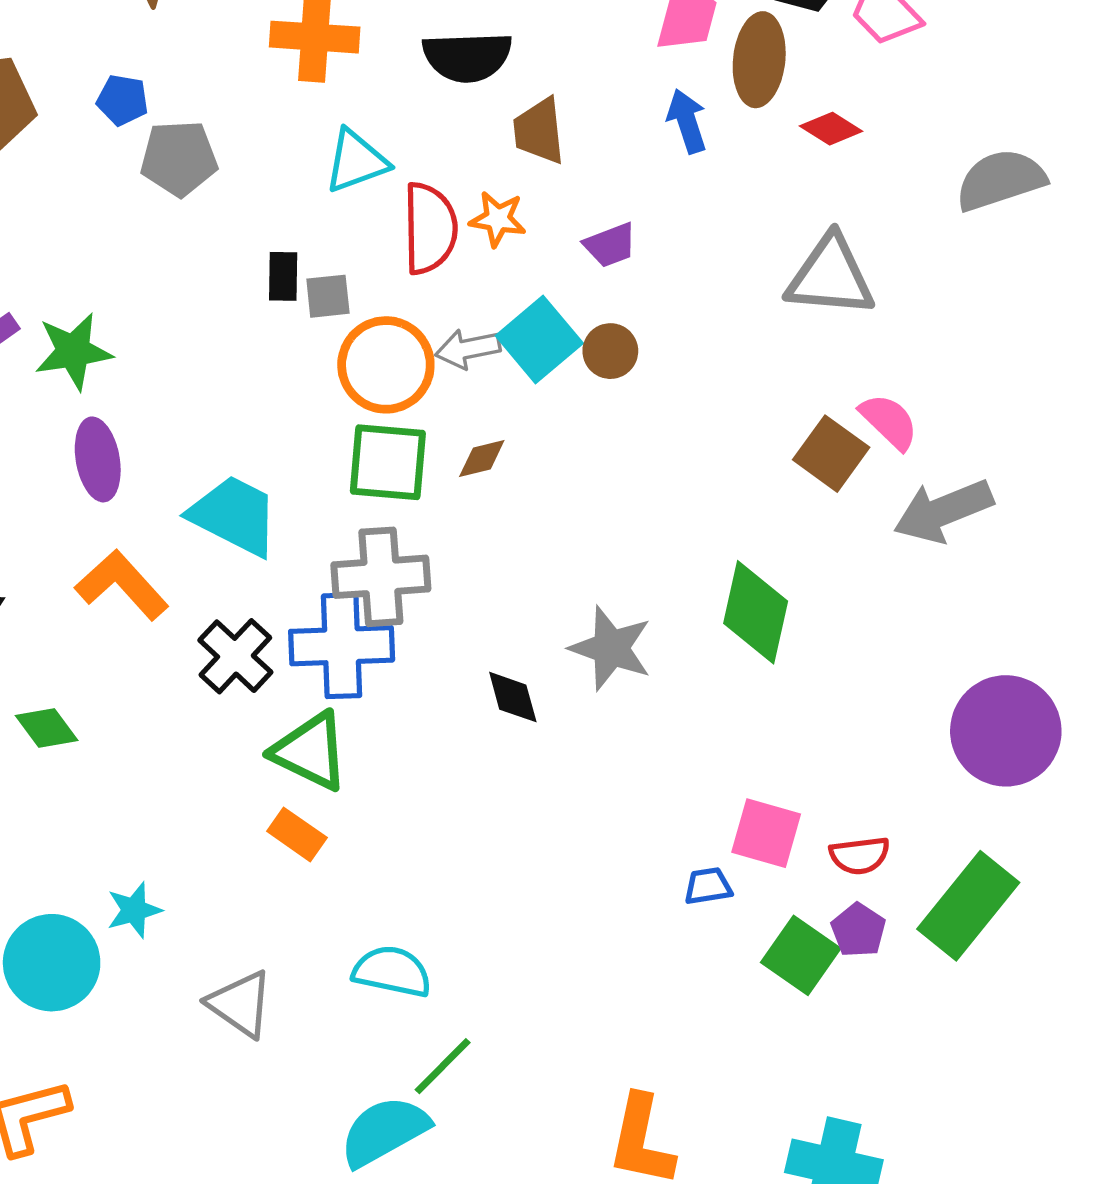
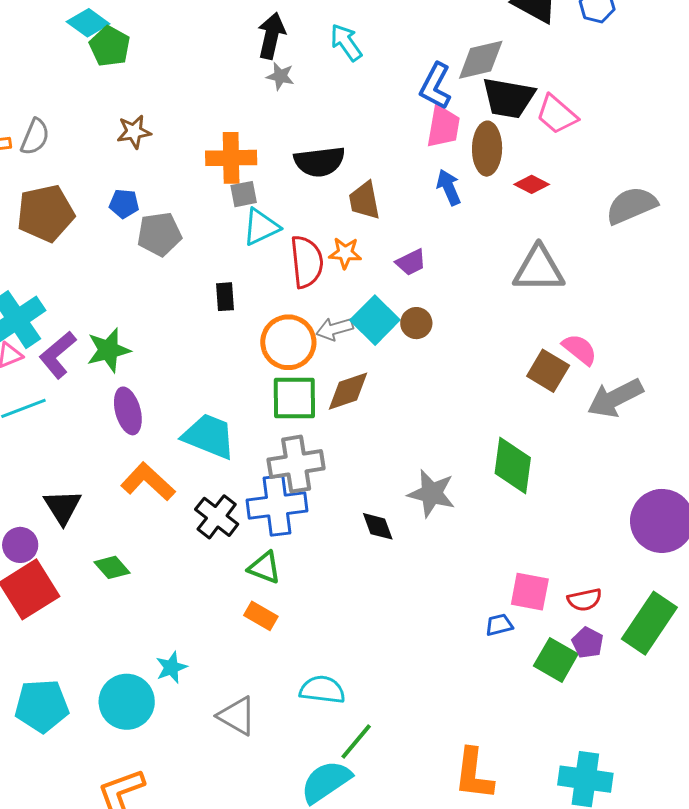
gray square: (328, 296) -> (244, 194), moved
brown diamond: (482, 459) -> (348, 391), size x1.6
green triangle: (310, 751) -> (264, 568), size x0.7

